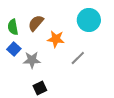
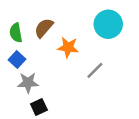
gray star: (32, 60) -> (28, 83), moved
black square: (40, 88) -> (39, 107), moved

